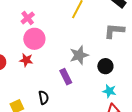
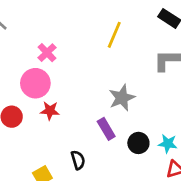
pink circle: (34, 39) -> (35, 83), moved
black circle: (105, 66) -> (138, 143), moved

